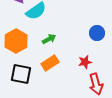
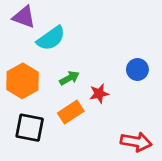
red star: (85, 62) -> (99, 94), moved
red arrow: (96, 84) -> (136, 142), turned -65

